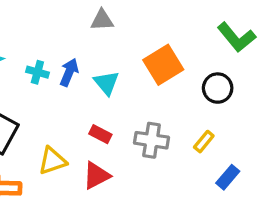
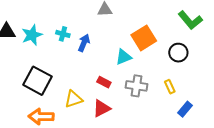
cyan cross: (37, 72) -> (63, 34), moved
cyan triangle: (106, 83) -> (124, 57), moved, turned 48
yellow rectangle: (204, 142) -> (170, 87), turned -64

